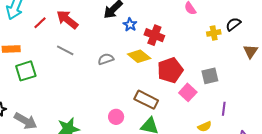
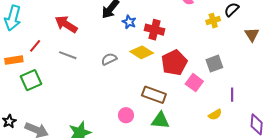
red line: (40, 23) -> (35, 46), moved

